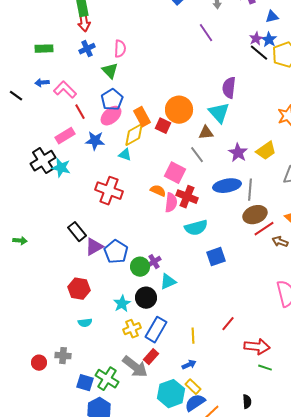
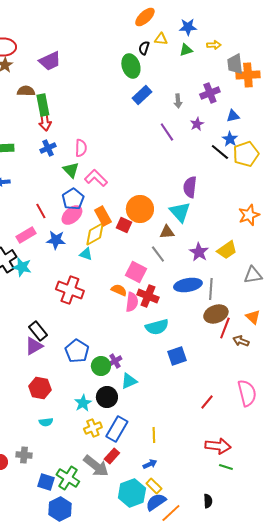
purple star: (256, 39) -> (197, 124), moved
pink L-shape: (65, 90) -> (96, 178), moved
red line: (264, 229) -> (225, 328), turned -35
purple triangle: (94, 247) -> (34, 346), moved
red line: (228, 324) -> (207, 402), moved

